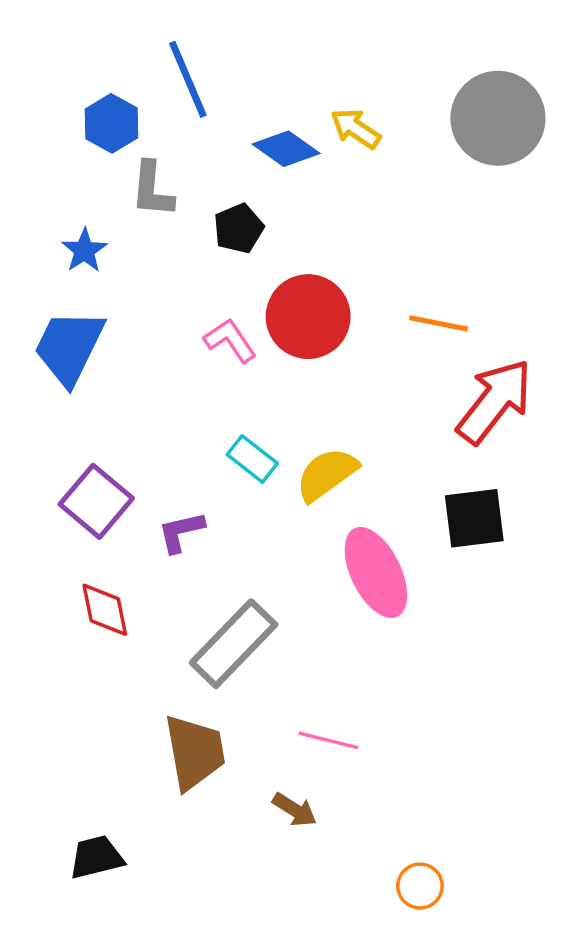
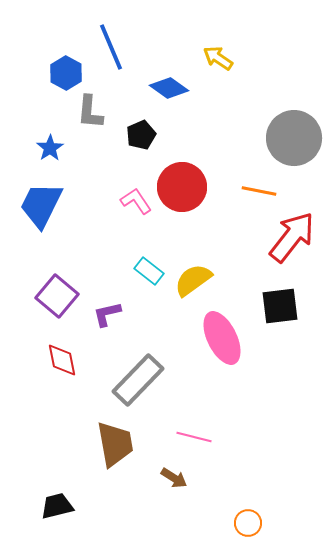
gray circle: (498, 118) -> (294, 138), moved
yellow arrow: (356, 128) -> (218, 58), moved

